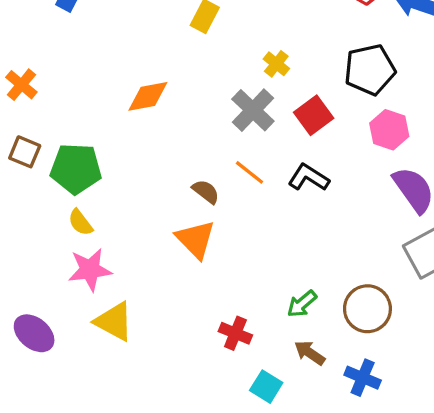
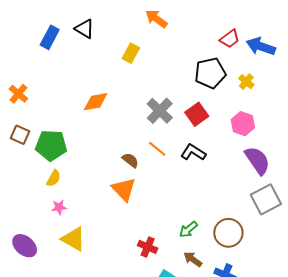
yellow cross: (276, 64) -> (246, 82), moved
black pentagon: (370, 70) -> (210, 73), moved
yellow semicircle: (80, 222) -> (54, 178), turned -114
pink star: (90, 270) -> (59, 207), size x0.6

